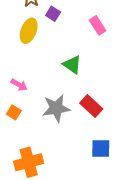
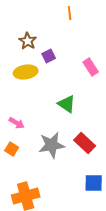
purple square: (53, 14) -> (49, 56), turned 32
yellow ellipse: (29, 31) -> (26, 72), turned 60

